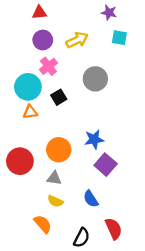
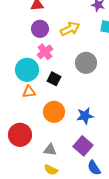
black square: (59, 97) -> (54, 79), turned -32
orange circle: (59, 150) -> (54, 112), moved
purple square: (106, 165) -> (83, 146), moved
blue semicircle: (91, 199) -> (94, 168), moved

